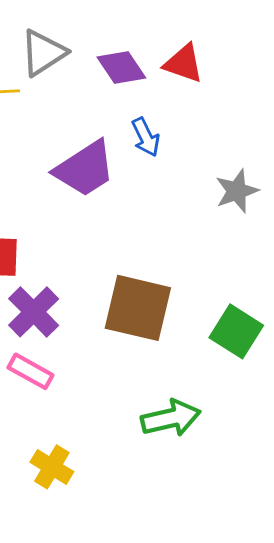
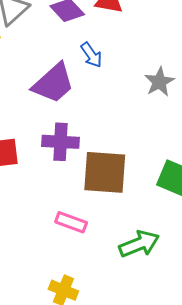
purple cross: (34, 312) -> (60, 142), moved, turned -33
pink rectangle: (30, 371) -> (71, 222), moved

